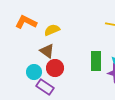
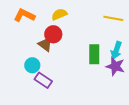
yellow semicircle: (52, 30) -> (59, 14), moved
red circle: (55, 68) -> (53, 34), moved

